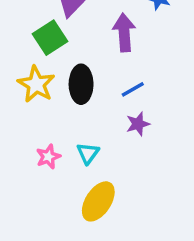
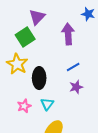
black ellipse: (81, 84) -> (39, 78), moved

